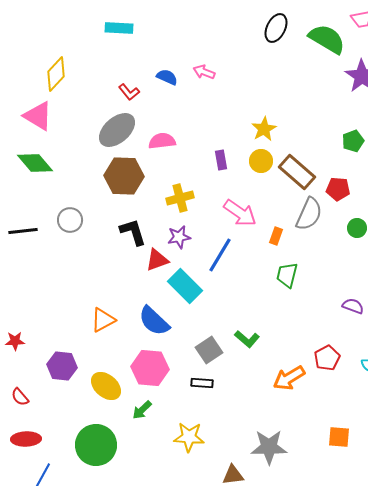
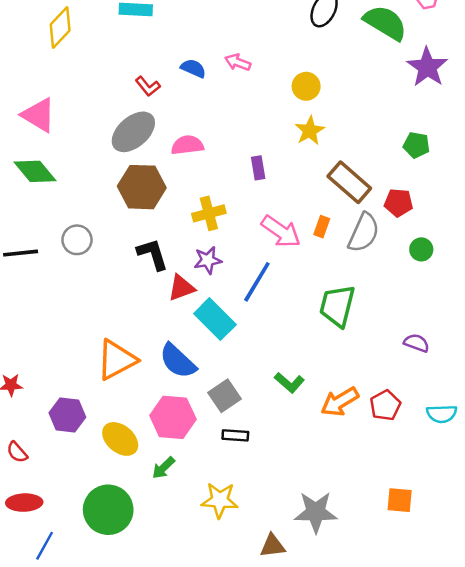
yellow diamond: (56, 74) -> (60, 28), moved
green pentagon: (353, 141) -> (416, 145), turned 30
yellow circle: (261, 161) -> (306, 86), moved
orange rectangle: (276, 236) -> (322, 227), moved
green trapezoid: (287, 275) -> (337, 306), size x1.4
orange triangle: (103, 320) -> (117, 360), size x1.4
gray square: (209, 350) -> (225, 396), moved
orange arrow: (289, 378) -> (340, 402), moved

